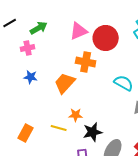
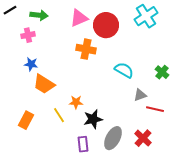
green arrow: (39, 28) -> (39, 15), turned 36
orange trapezoid: (65, 83) -> (44, 84), moved, turned -100
yellow line: (59, 128) -> (59, 115), turned 42

